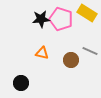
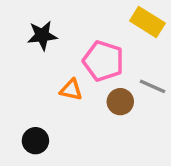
black star: (41, 19) -> (42, 35), moved
pink pentagon: (61, 19) -> (103, 61), moved

